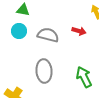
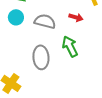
green arrow: (84, 77) -> (70, 46), moved

